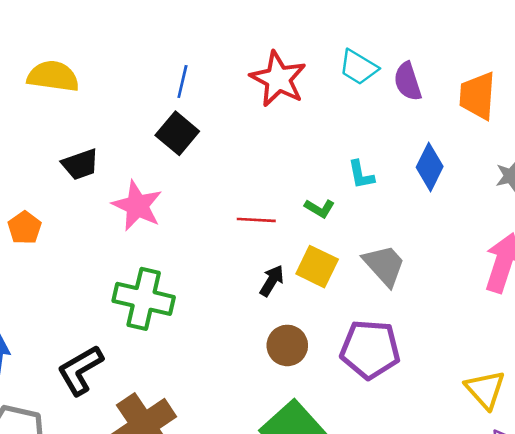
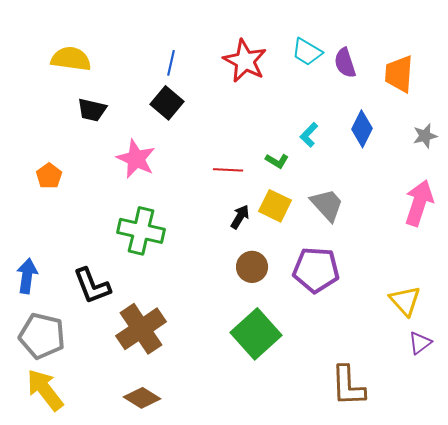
black trapezoid: (80, 164) -> (92, 110), moved, turned 32
cyan L-shape: (361, 175) -> (309, 135), turned 55
black L-shape: (80, 370) -> (92, 286), turned -81

